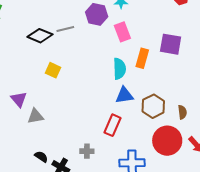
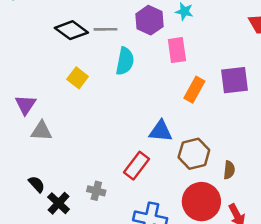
purple square: (171, 44) -> (235, 80), turned -30
cyan semicircle: (119, 69) -> (125, 61), moved

